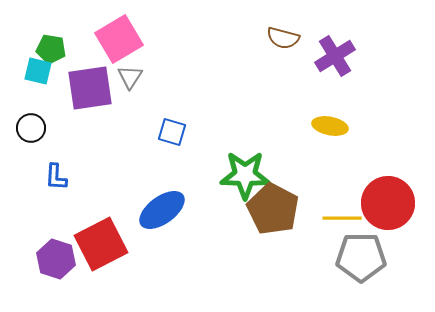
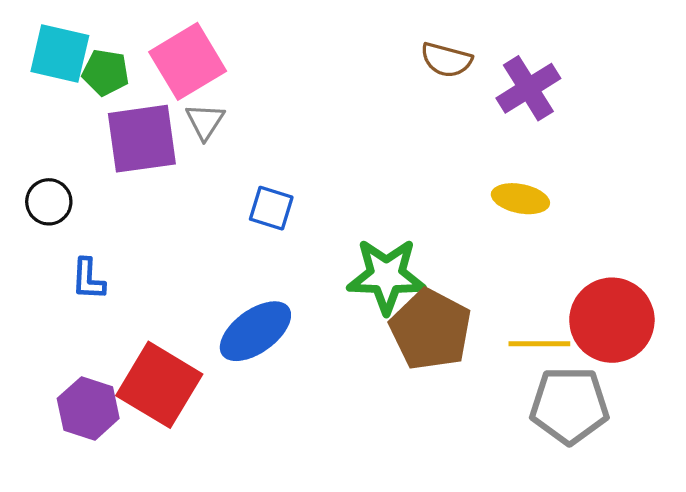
green pentagon: (51, 49) -> (106, 72), moved
cyan square: (38, 71) -> (60, 54), moved, size x1.4
red square: (101, 244) -> (159, 385), turned -32

